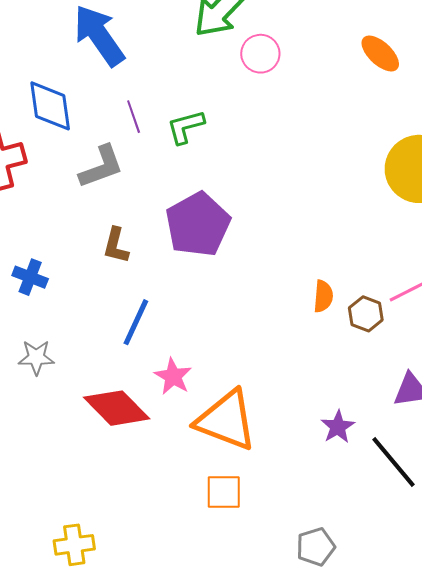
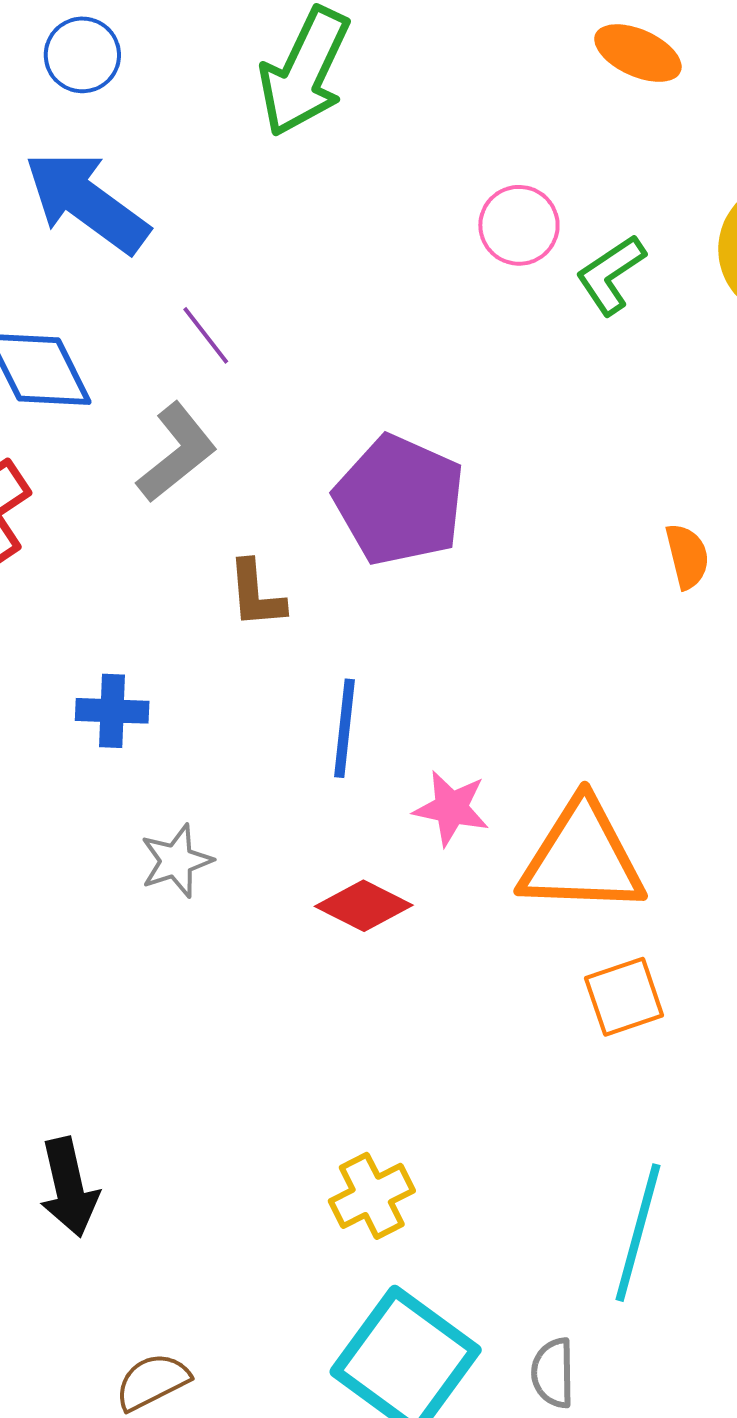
pink circle: (260, 54) -> (519, 225), moved
green L-shape: (186, 127) -> (611, 275), moved
red diamond: (117, 408) -> (364, 906), size x0.7

